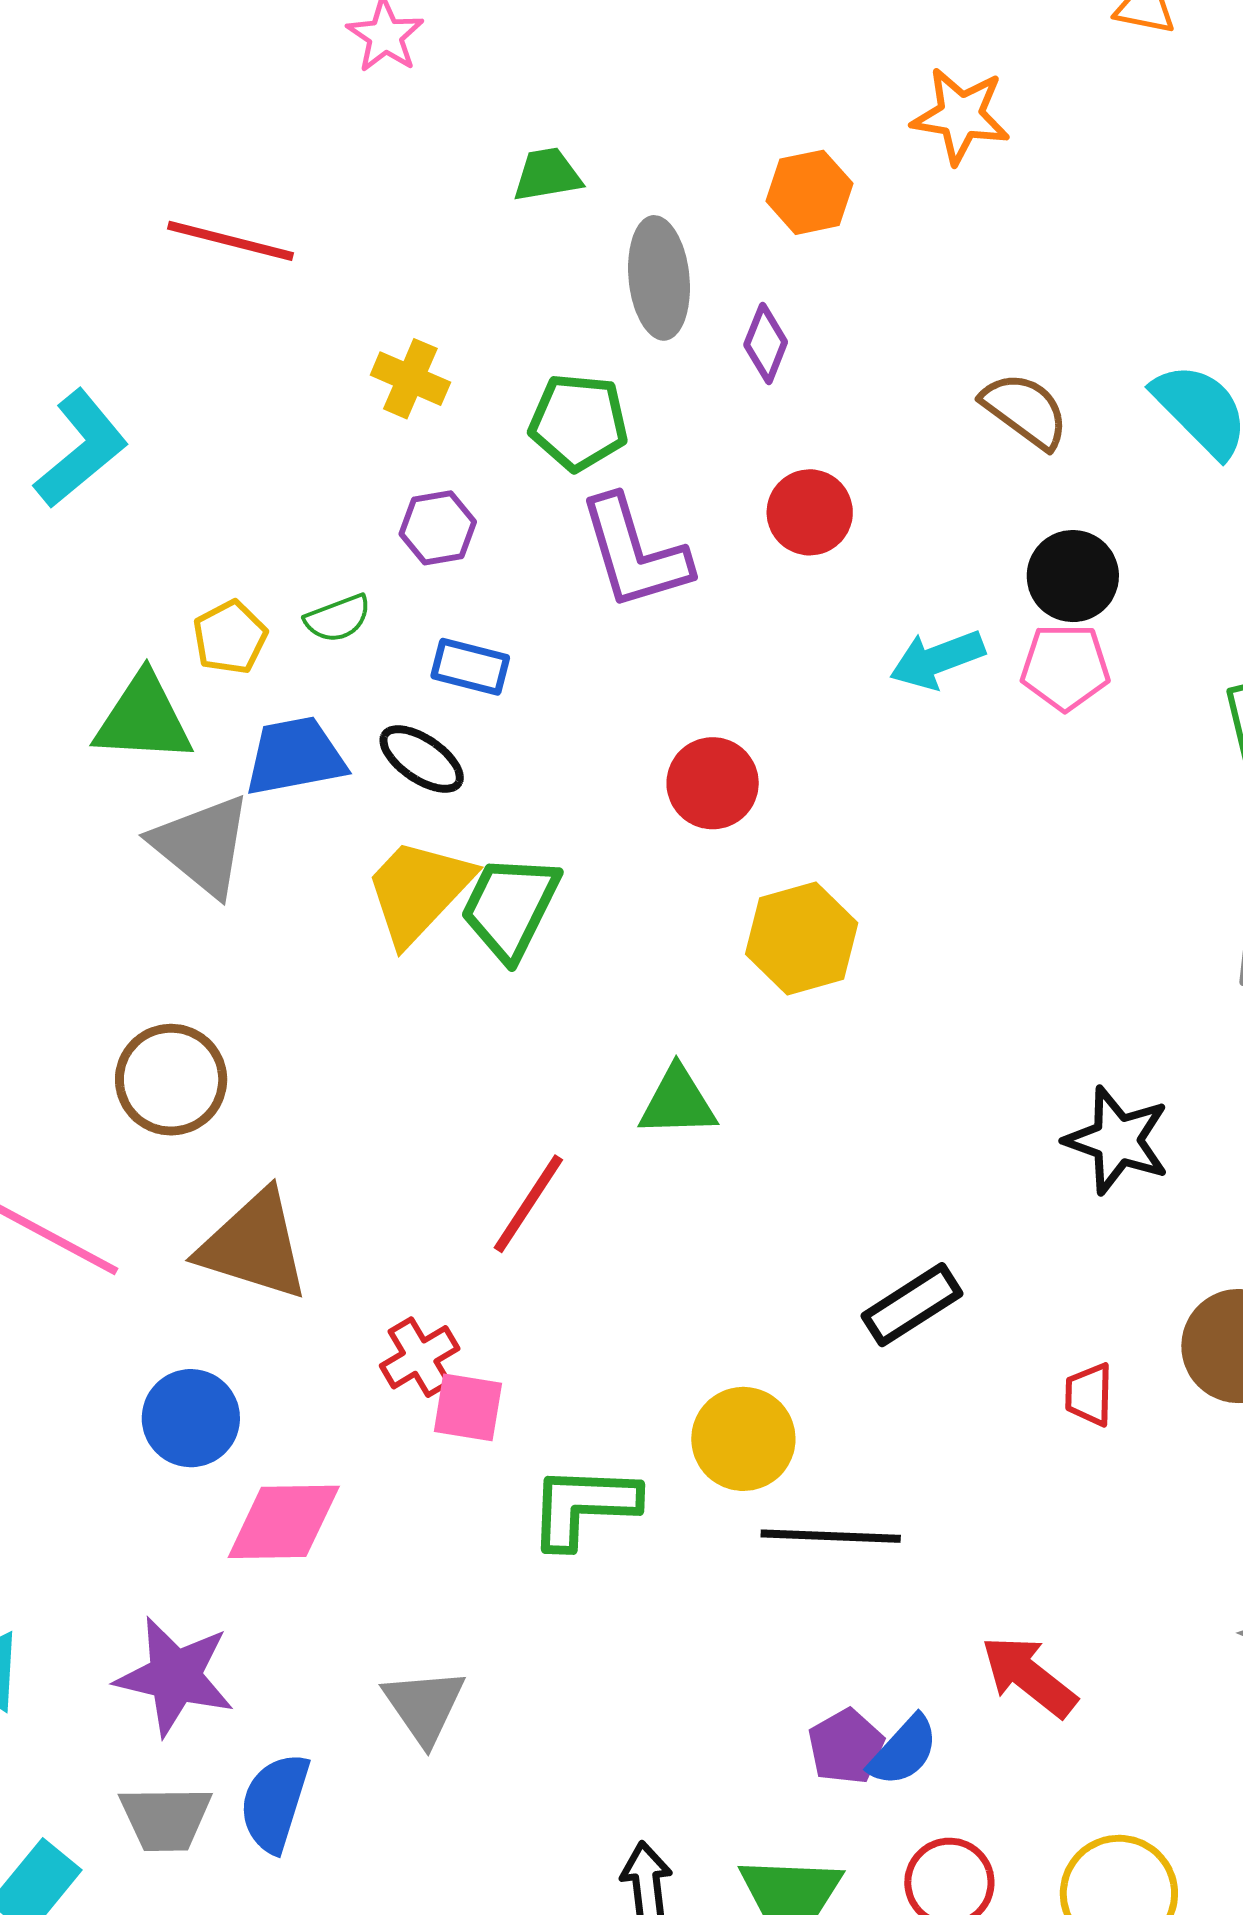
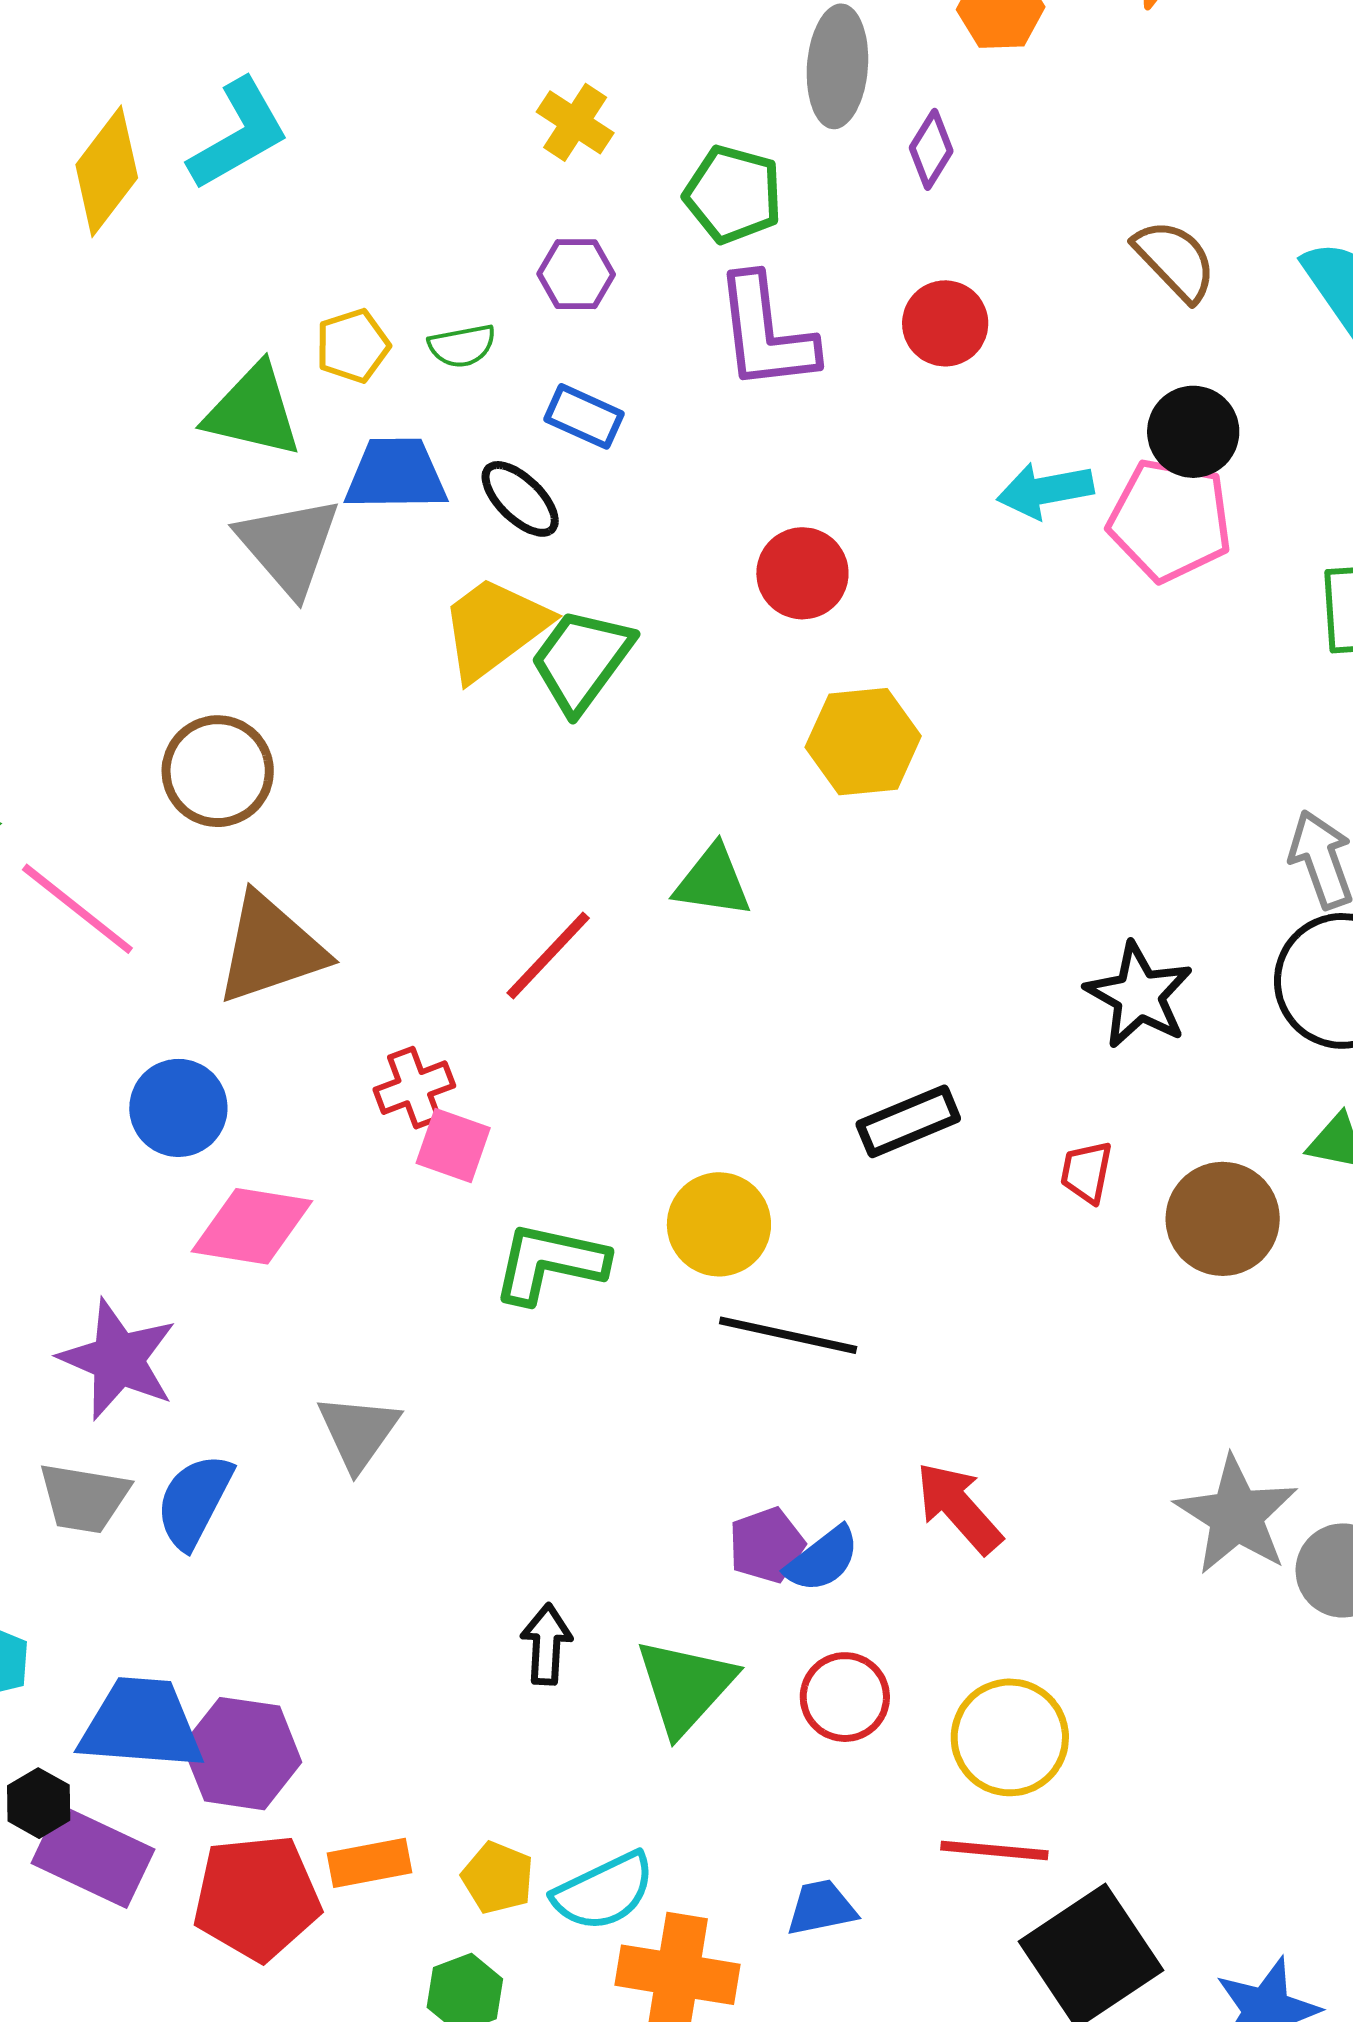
pink pentagon: (1065, 667) -> (1170, 520), size x1.4
brown triangle: (254, 1245) -> (271, 949), turned -46
red trapezoid: (1089, 1394) -> (1086, 1172), moved

